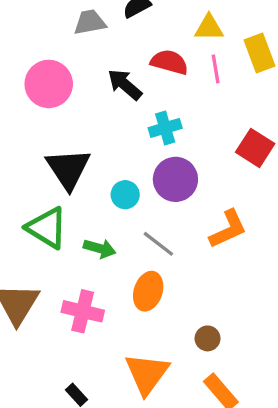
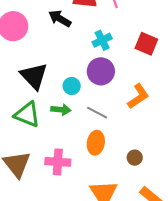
cyan cross: (165, 128) -> (102, 40), moved
green arrow: (100, 248) -> (61, 110), moved
brown circle: (208, 338) -> (135, 158), moved

